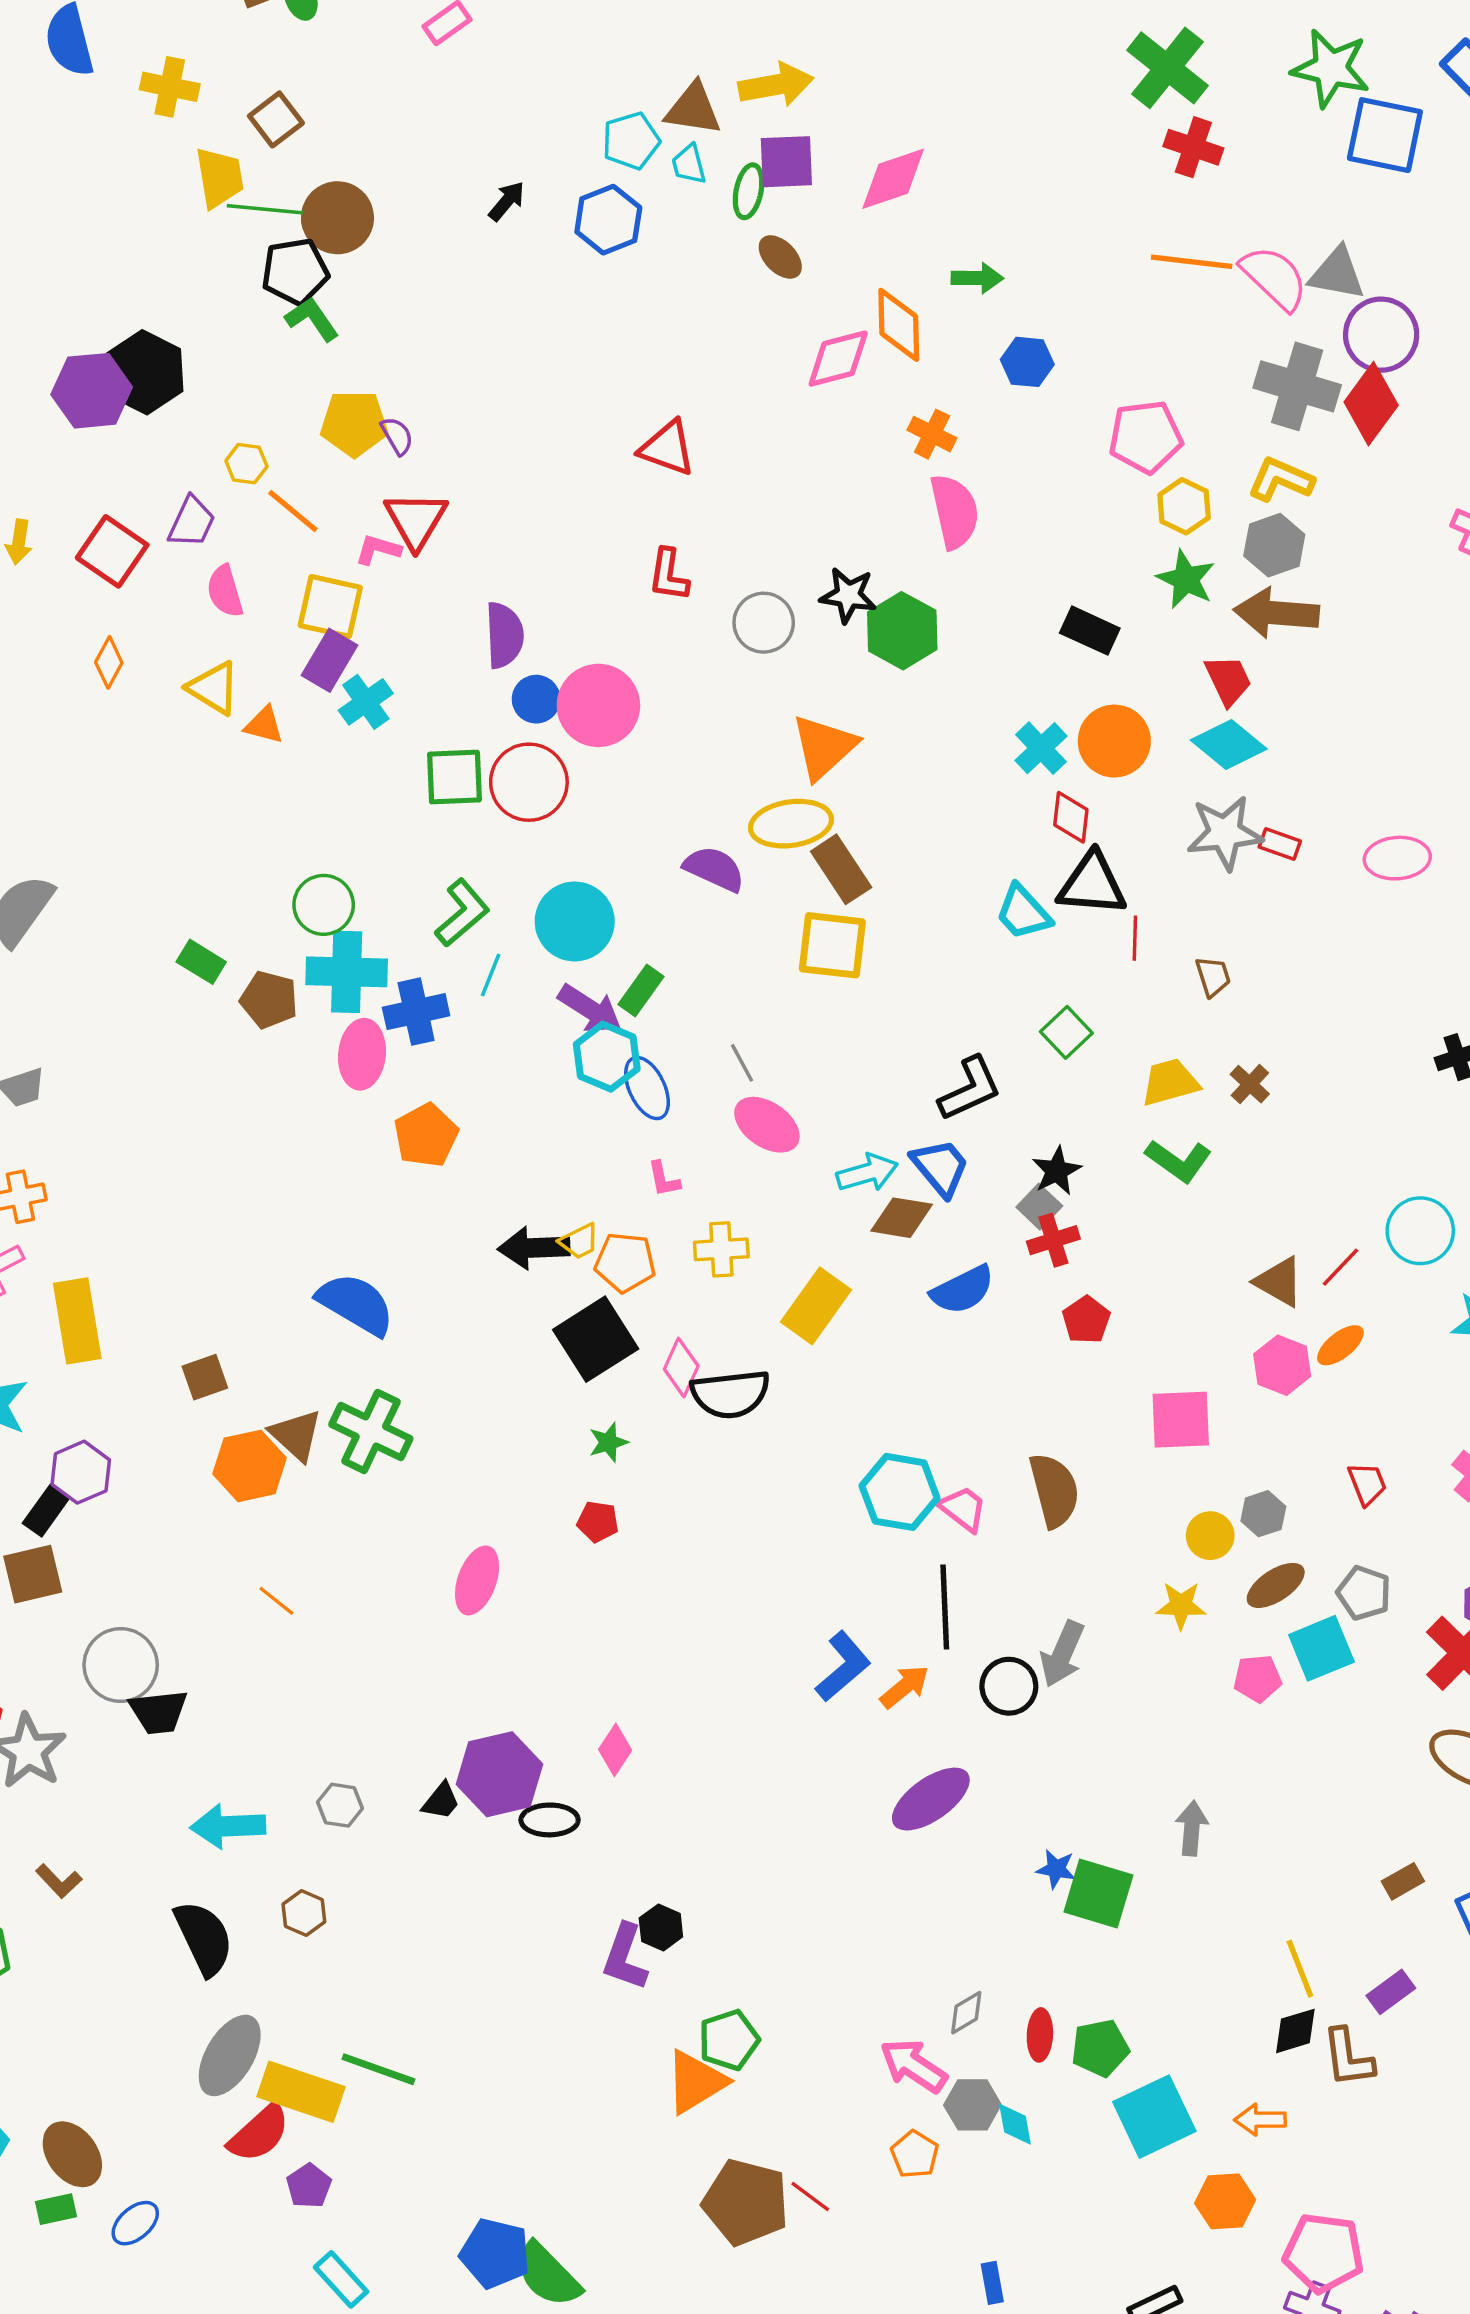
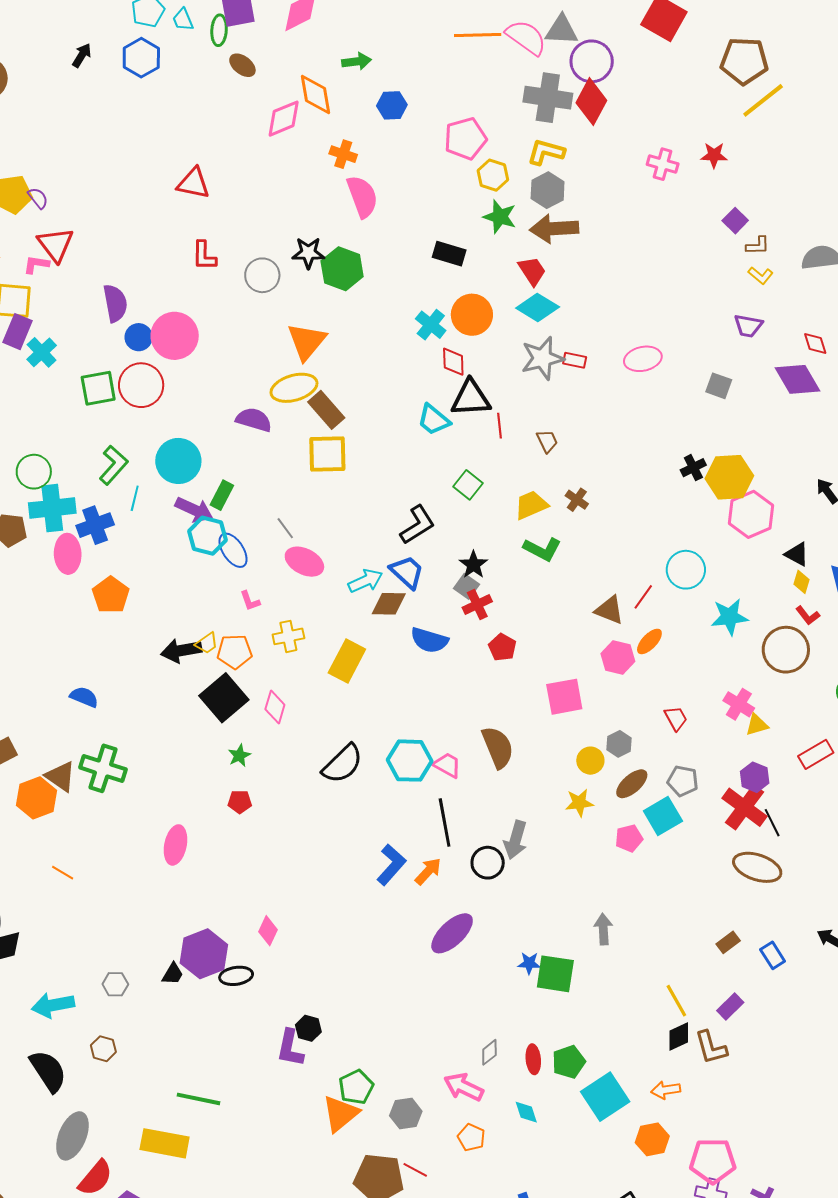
blue semicircle: (963, 1290) -> (429, 640), turned 51
blue semicircle: (356, 1304) -> (84, 697), size x0.6
black semicircle: (730, 1394) -> (343, 764), moved, turned -30
green line: (378, 2069) -> (199, 1099), moved
yellow rectangle: (301, 2092) -> (165, 1143), moved
gray hexagon: (972, 2105) -> (406, 1113), moved

